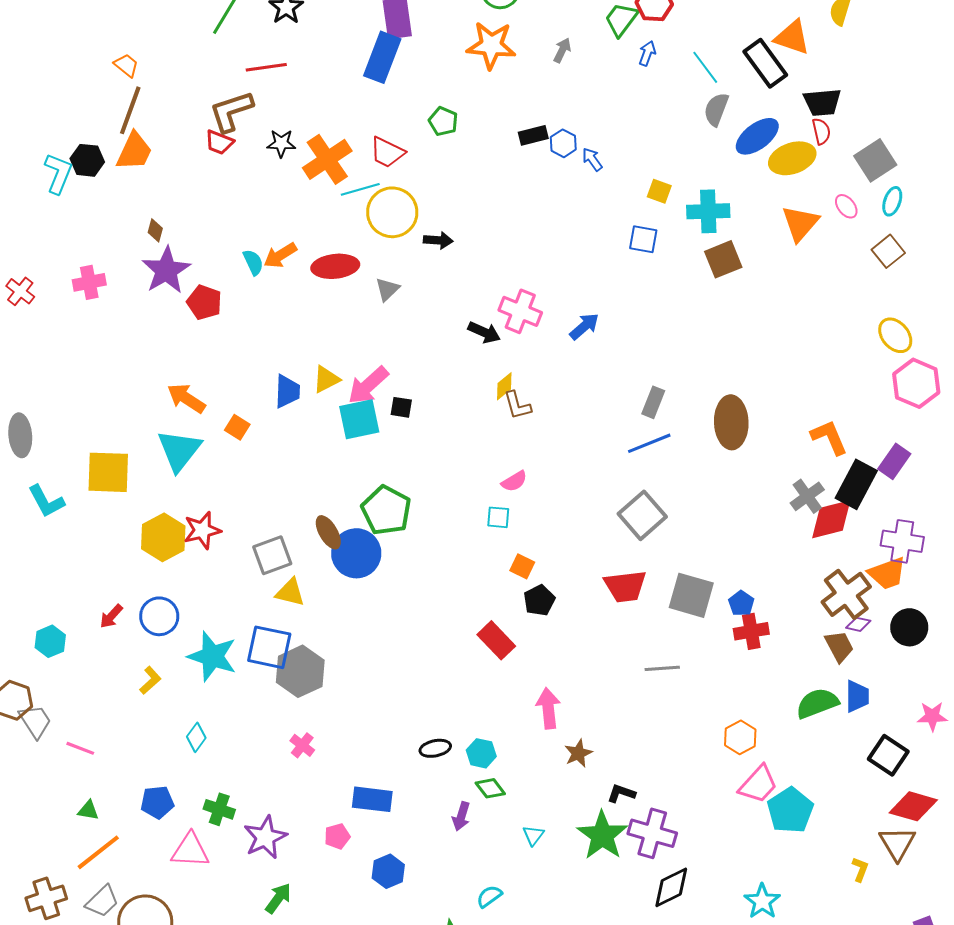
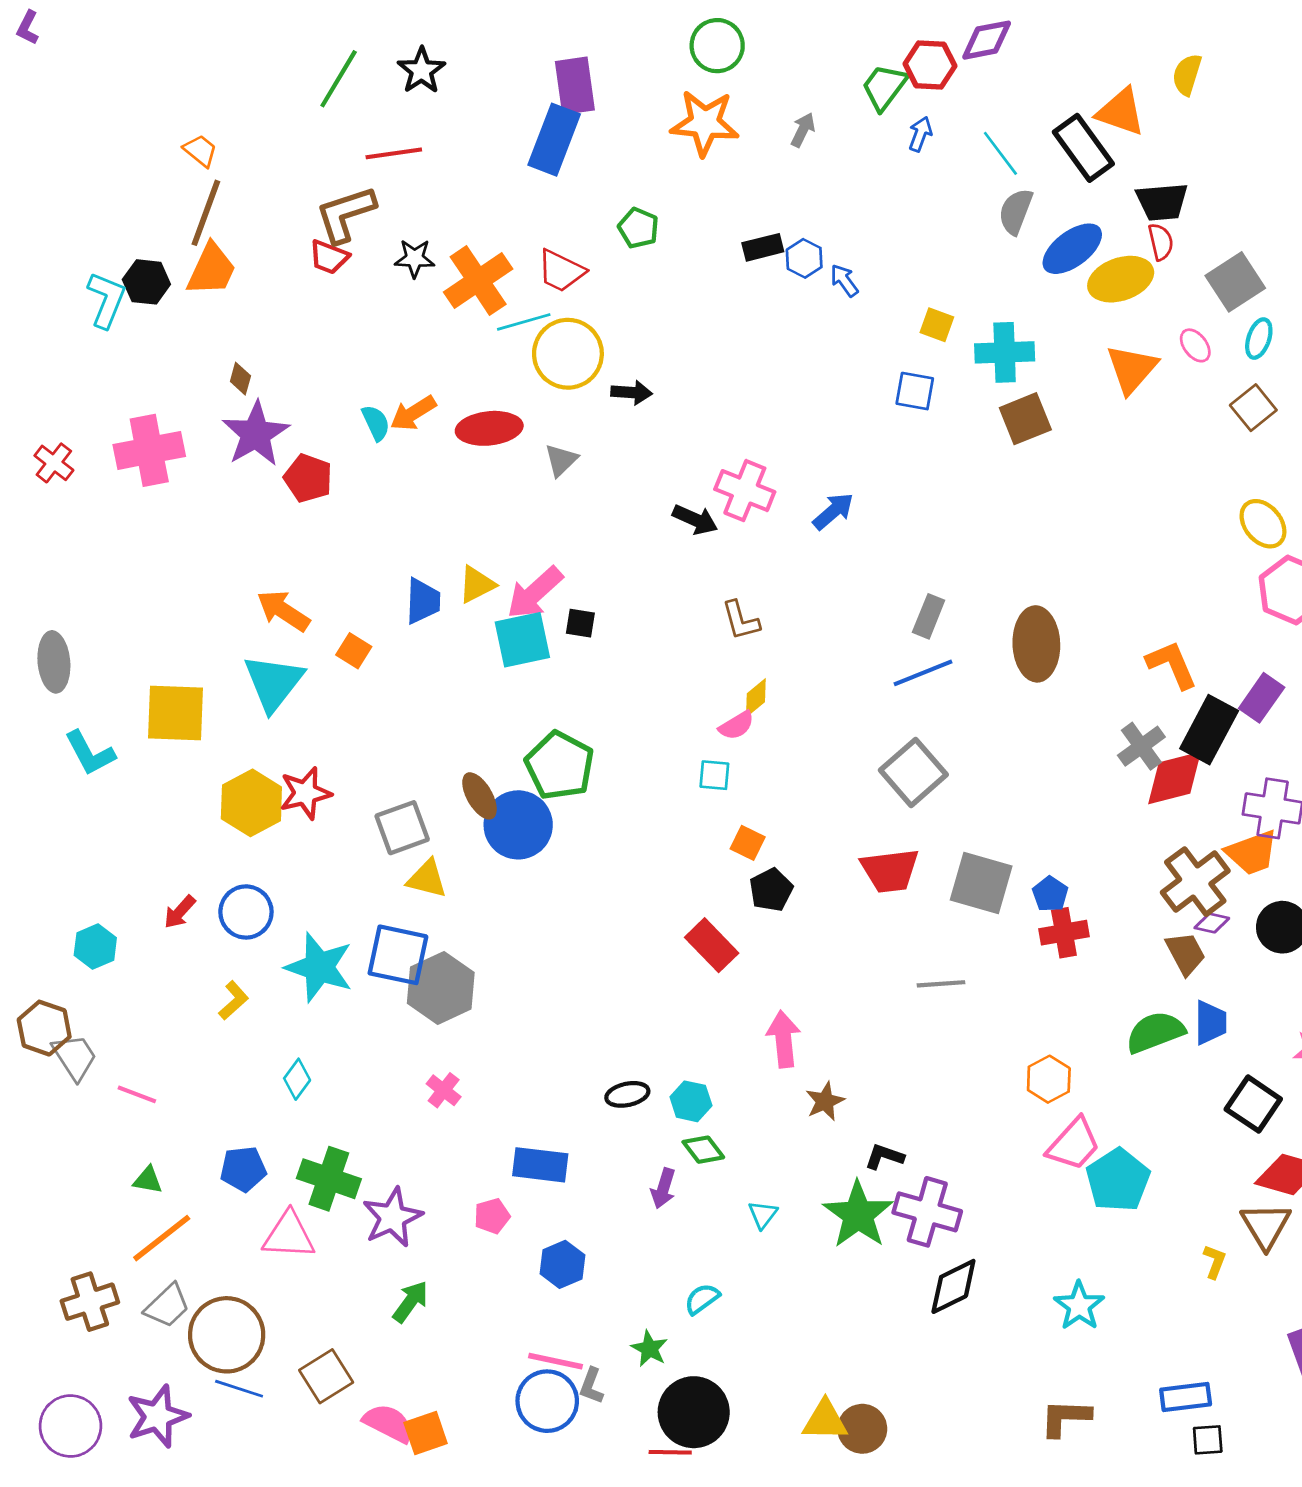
pink cross: (89, 282) -> (149, 450), size x1.5
yellow diamond: (504, 386) -> (756, 698), moved
green cross: (219, 809) -> (329, 1179), size x1.4

